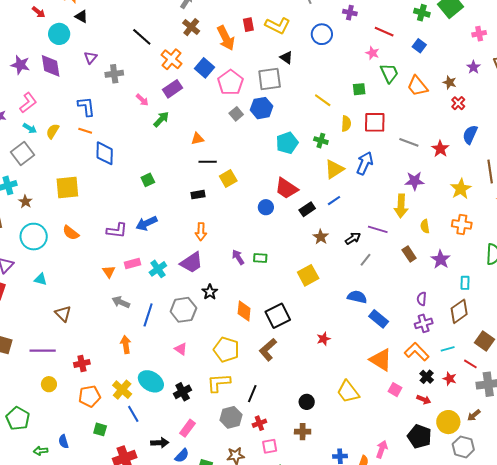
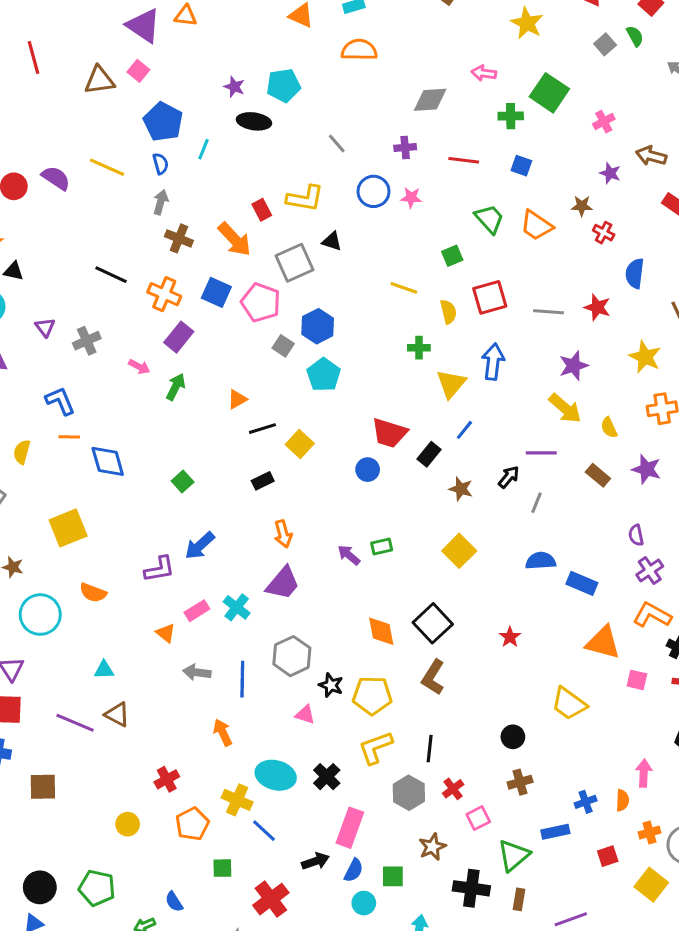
pink star: (372, 53) -> (411, 198), moved
gray square: (270, 79) -> (294, 263), moved
cyan pentagon: (287, 143) -> (324, 375), moved
yellow arrow: (401, 206) -> (565, 408), turned -35
cyan triangle: (41, 279) -> (104, 670), moved
black star: (210, 292) -> (331, 685), moved
purple line: (43, 351) -> (75, 723), moved, turned 40
pink rectangle: (188, 428) -> (350, 828), size x1.4

